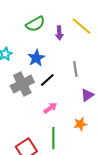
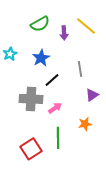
gray cross: (22, 84) -> (31, 99), moved, turned 30

